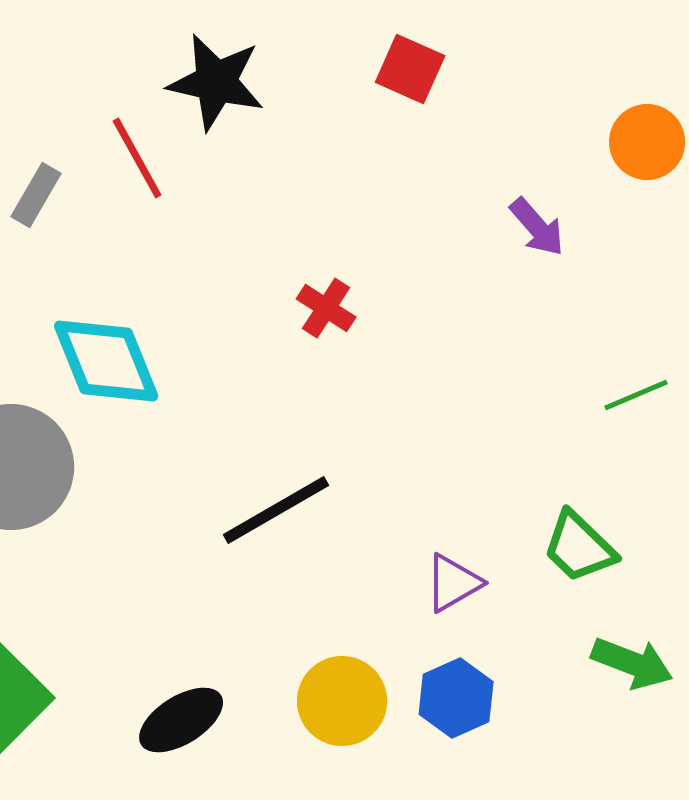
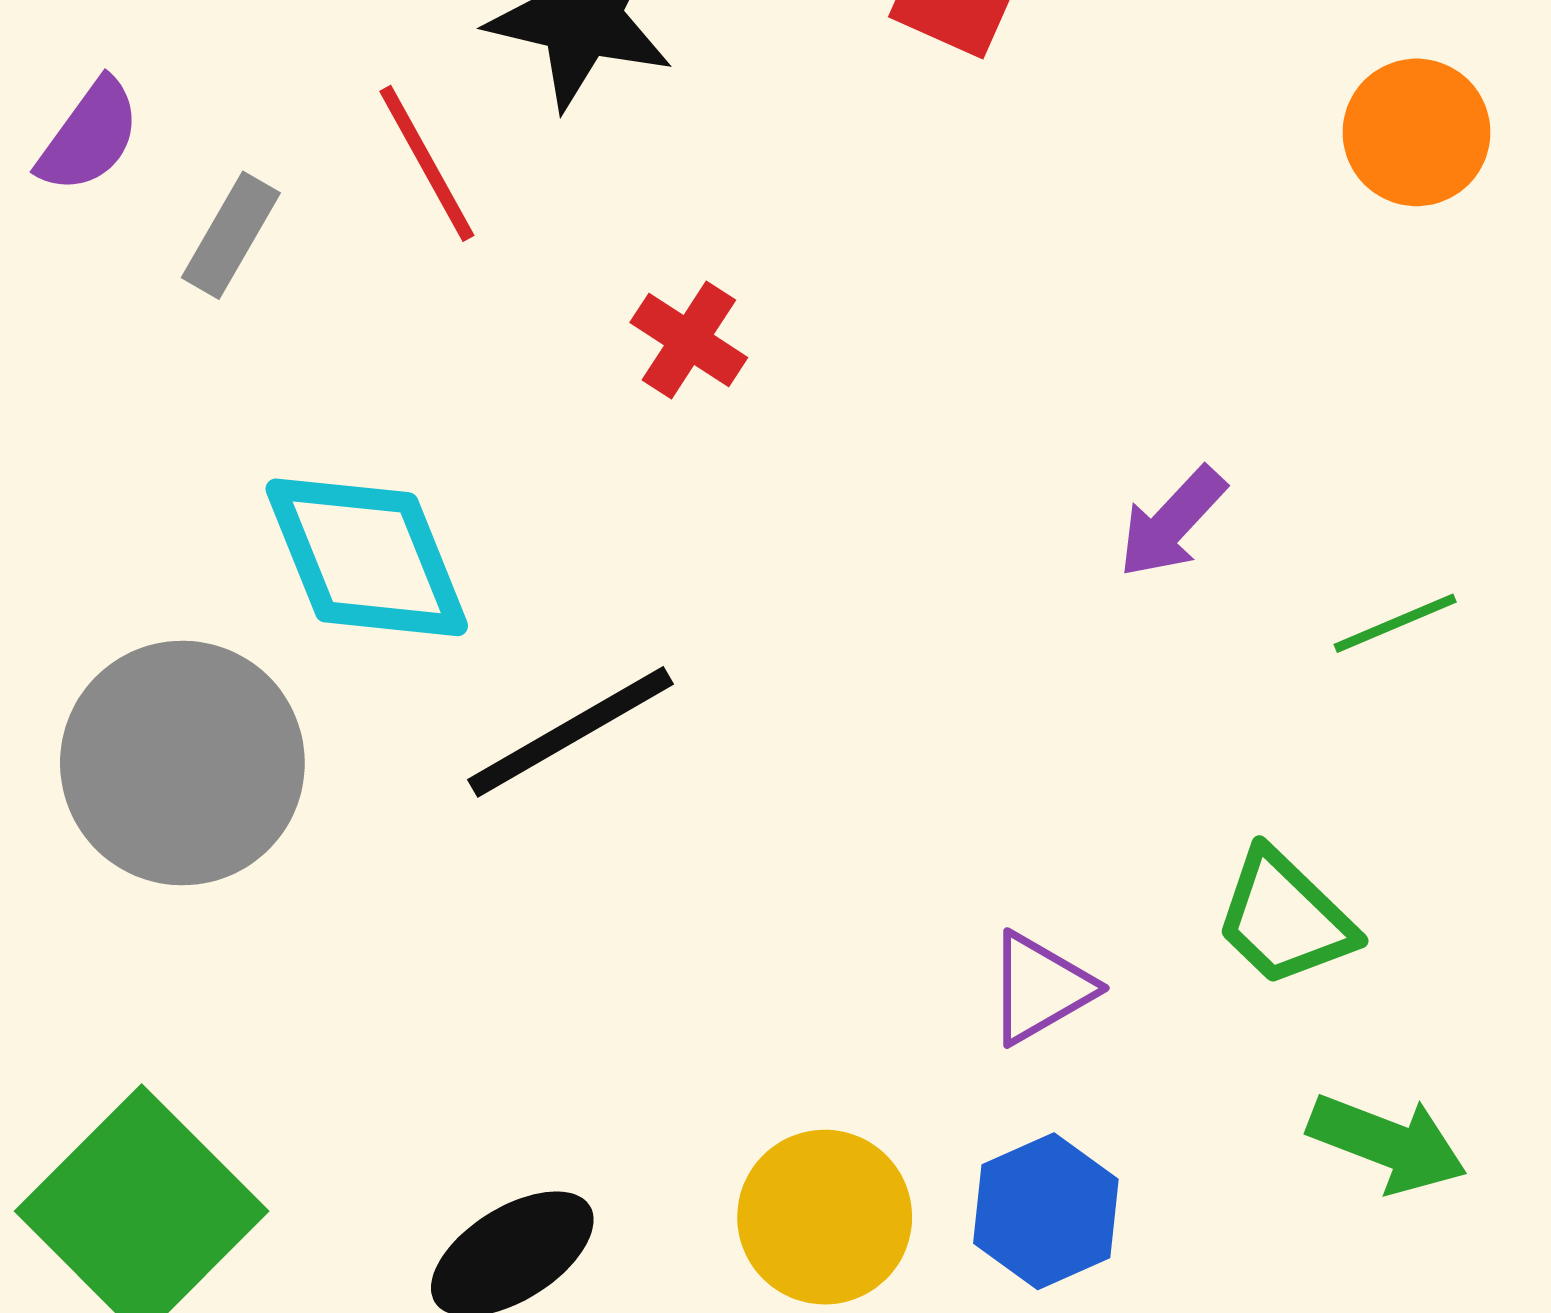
purple arrow: (537, 227) -> (1172, 522), moved, turned 84
red cross: (326, 308) -> (689, 340), moved
black line: (276, 510) -> (570, 732), moved

